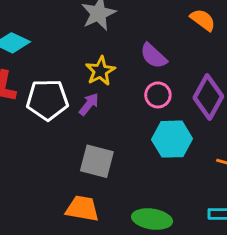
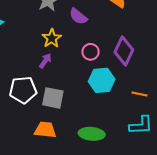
purple semicircle: (154, 56) -> (78, 16), moved
white pentagon: (47, 100) -> (23, 90), moved

